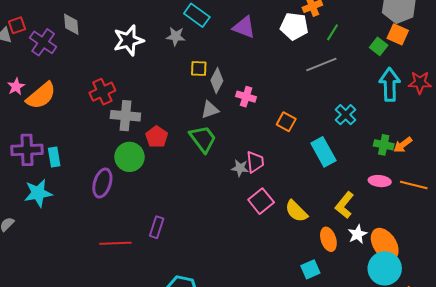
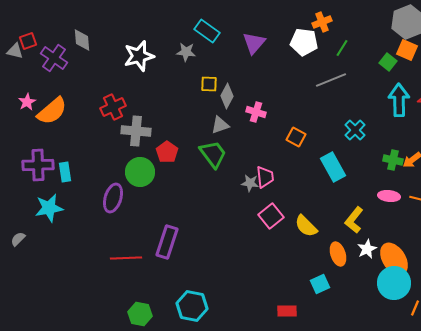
purple triangle: (244, 27) -> (254, 43), turned 50
purple rectangle: (157, 227) -> (167, 242), size x1.5

